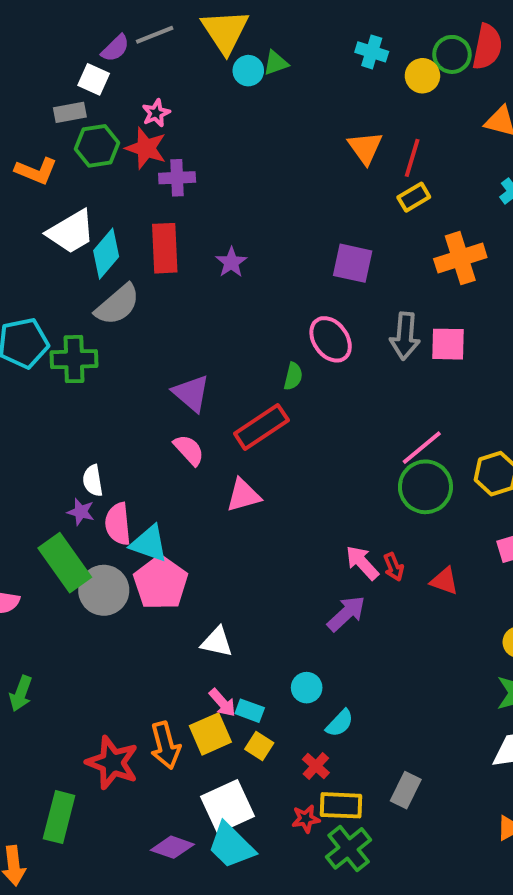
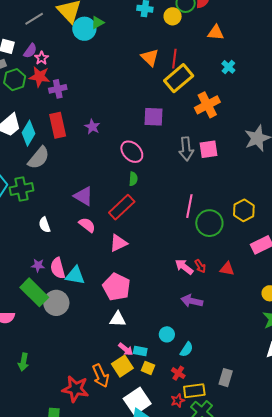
purple semicircle: (115, 48) -> (30, 51), moved
cyan circle: (248, 71) -> (84, 29), size x1.5
yellow rectangle: (414, 197) -> (179, 78), size x1.8
pink ellipse: (331, 339) -> (132, 152), moved
pink line: (422, 448) -> (189, 206), moved, turned -30
white semicircle: (93, 481) -> (45, 225), moved
pink pentagon: (161, 583) -> (117, 287), moved
purple arrow: (346, 614) -> (192, 301), moved, turned -115

